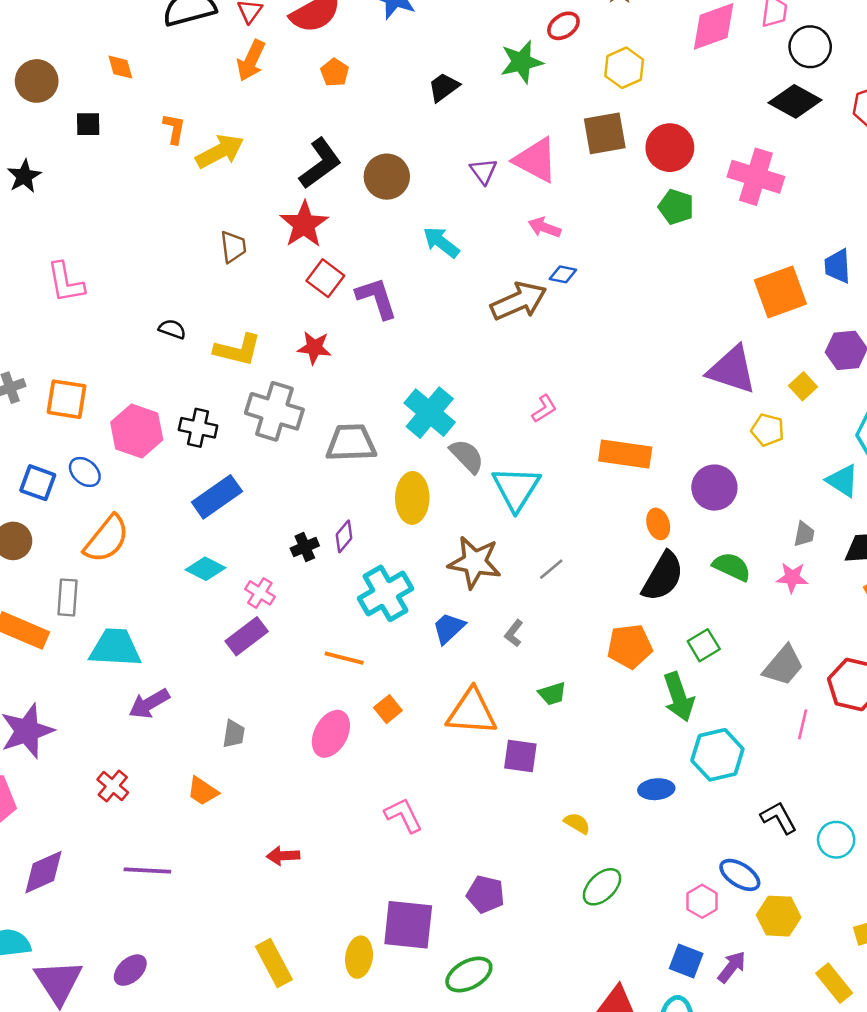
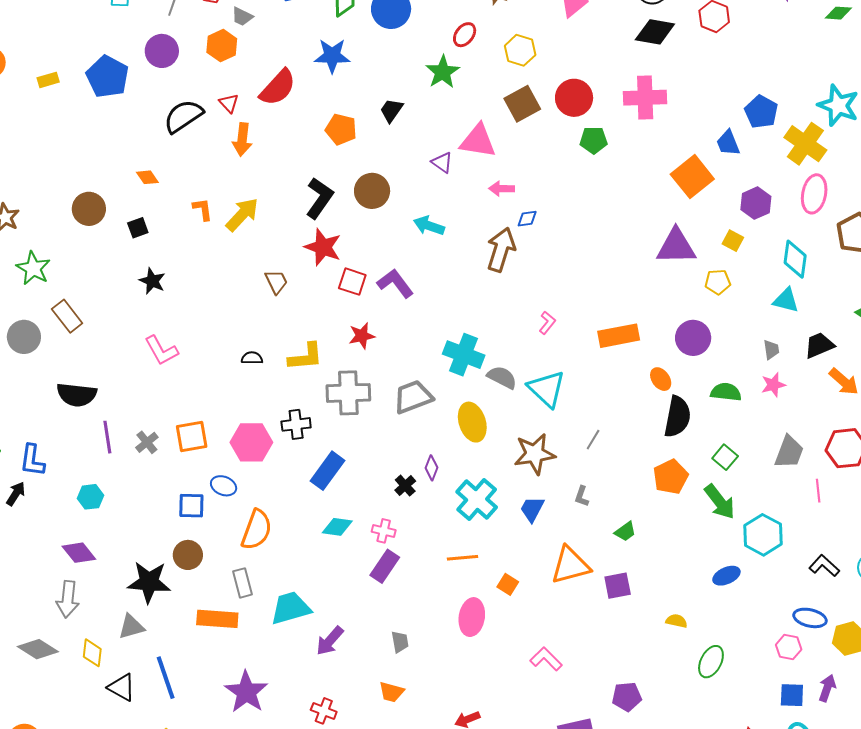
orange pentagon: (335, 72) -> (341, 129), moved, size x1.4
black star: (24, 176) -> (152, 281), moved
brown arrow: (519, 301) -> (501, 250), turned -30

